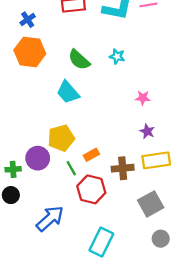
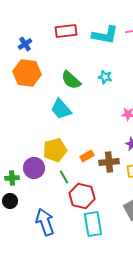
orange rectangle: (91, 155) -> (87, 156), moved
brown cross: (123, 168) -> (109, 162), moved
blue arrow: (50, 219) -> (45, 222), turned -68
cyan rectangle: (101, 242) -> (93, 224), moved, turned -35

